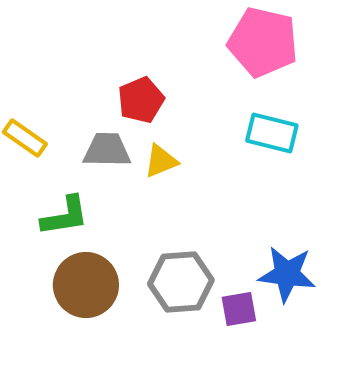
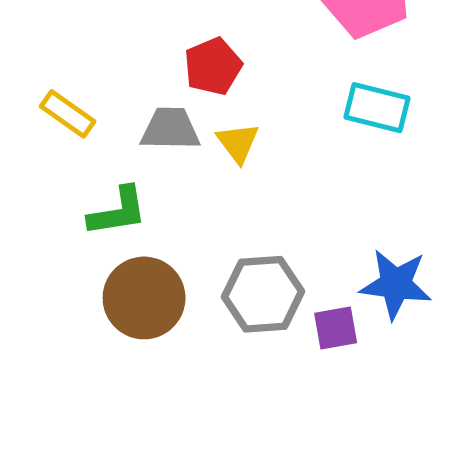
yellow triangle: (161, 161) -> (238, 143), turned -45

